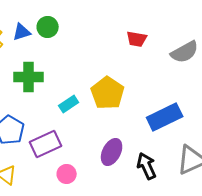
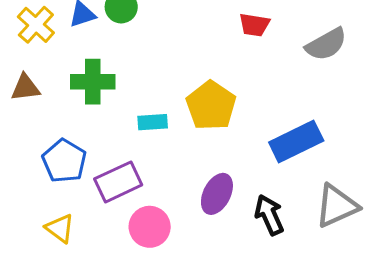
cyan rectangle: (69, 104) -> (153, 122), turned 30
pink circle: (67, 174) -> (150, 227), size x1.4

